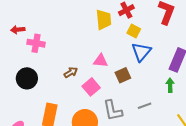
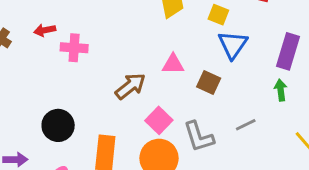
brown arrow: (71, 72) -> (130, 86), size x1.5
brown square: (123, 75) -> (209, 82), turned -35
black circle: (27, 78) -> (58, 125), moved
pink square: (91, 87) -> (159, 120), moved

